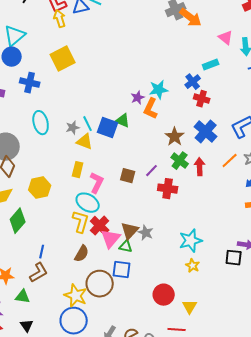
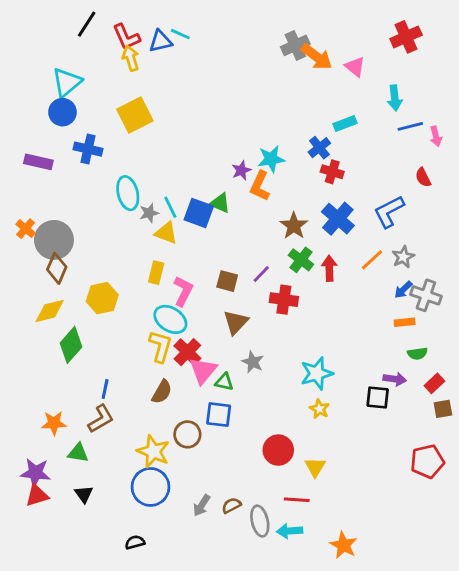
pink triangle: (226, 38) -> (355, 67), moved
cyan ellipse: (41, 123) -> (128, 193), moved
brown triangle: (130, 231) -> (236, 322), moved
brown circle: (100, 284) -> (187, 434), size x0.7

